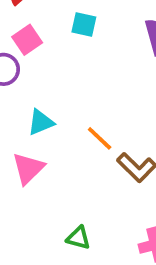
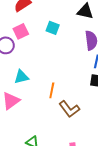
orange line: (100, 138) -> (52, 90), turned 49

